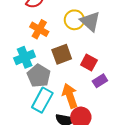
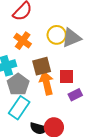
gray triangle: (90, 21) -> (71, 38), turned 50
red square: (89, 63) -> (66, 76), turned -35
orange arrow: (70, 96) -> (46, 83), moved

